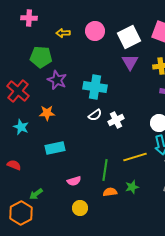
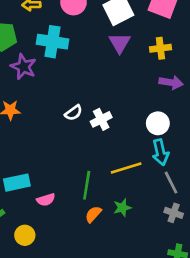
cyan cross: (95, 87) -> (52, 42), moved
cyan rectangle: (55, 148) -> (17, 183), moved
orange semicircle: (110, 192) -> (93, 214), turned -40
yellow circle: (80, 208) -> (25, 235), moved

